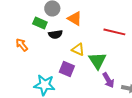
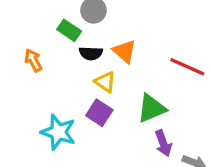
orange triangle: (75, 19) -> (124, 51), moved
yellow triangle: (78, 49) -> (105, 82), moved
green triangle: (98, 61) -> (152, 108), turned 30

